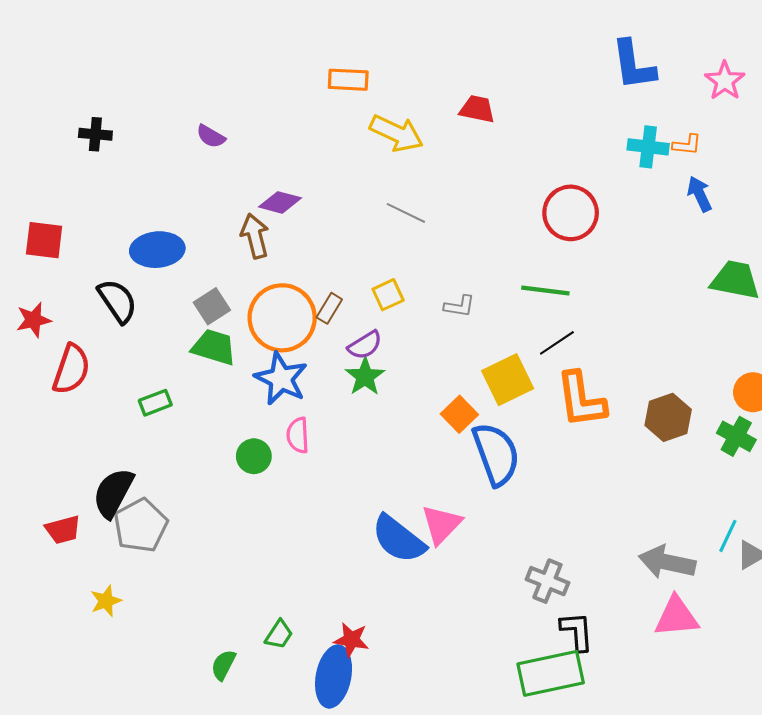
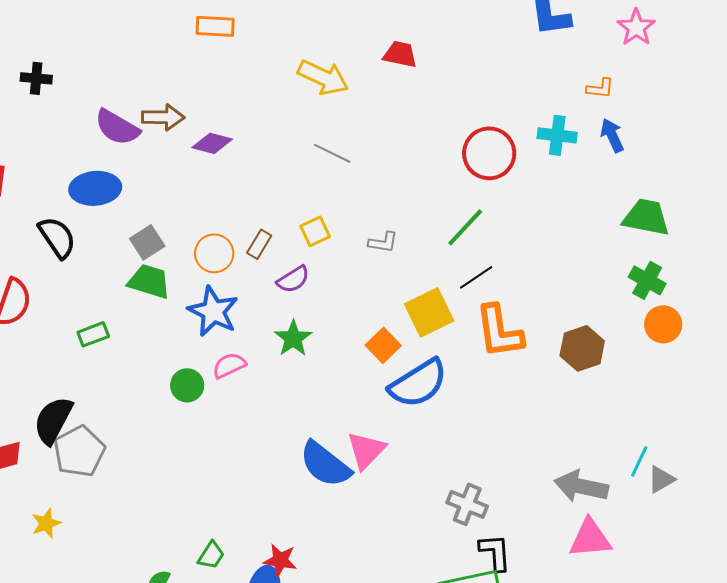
orange rectangle: (348, 80) -> (215, 26), moved
purple semicircle: (211, 136) -> (117, 127), moved, size x1.6
cyan cross: (648, 147) -> (557, 135), moved
brown arrow: (255, 236) -> (163, 117), moved, turned 105
green line: (545, 291) -> (465, 227), turned -54
orange circle: (282, 318) -> (214, 253), size x0.6
green star: (365, 377) -> (293, 338), moved
pink semicircle: (298, 435) -> (229, 365), turned 68
green cross: (736, 436) -> (647, 280), moved
blue semicircle: (496, 454) -> (418, 383), turned 78

